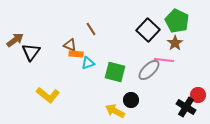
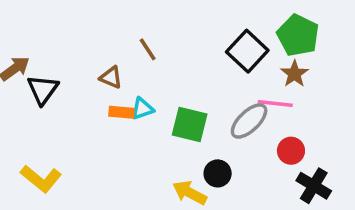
orange rectangle: (76, 54) -> (121, 112), moved
yellow L-shape: (48, 95) -> (41, 179), moved
red circle: (198, 95) -> (291, 151), moved

